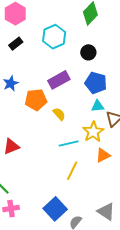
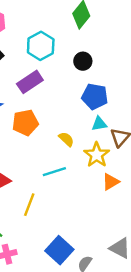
purple rectangle: (59, 80) -> (30, 82), moved
yellow semicircle: (59, 114) -> (66, 139), moved
cyan line: (69, 144) -> (54, 172), moved
yellow line: (72, 171) -> (29, 205), moved

